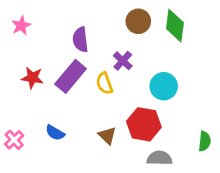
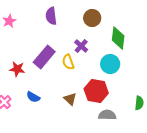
green diamond: (175, 26) -> (118, 38), moved
purple semicircle: (80, 40) -> (51, 16), moved
red star: (32, 78) -> (17, 69), moved

